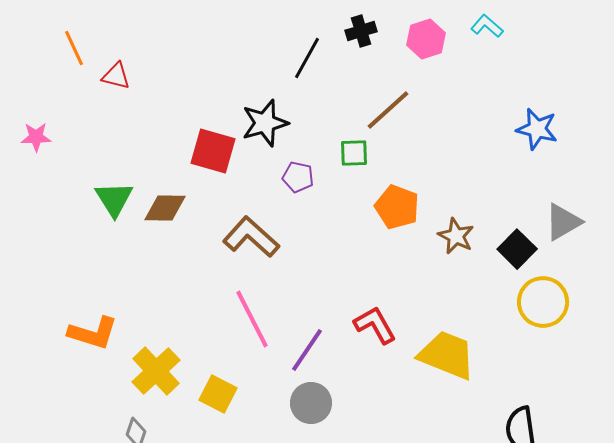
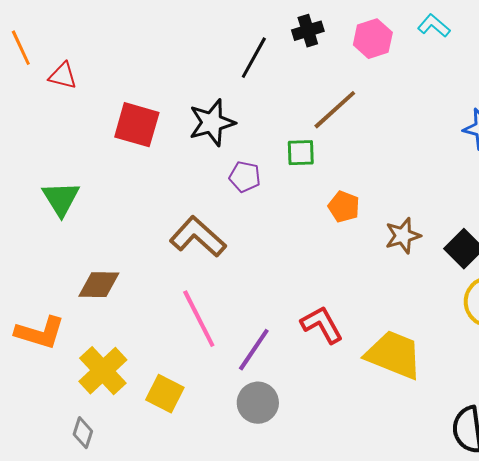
red square: (213, 151) -> (137, 125), moved
orange pentagon: (397, 207) -> (344, 207), size x0.7
brown diamond: (165, 208) -> (99, 285), moved
brown star: (456, 236) -> (403, 236), turned 30

